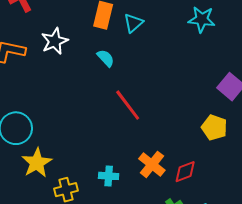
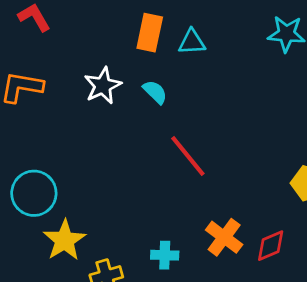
cyan triangle: (133, 23) -> (192, 42), turned 40
white star: (55, 41) -> (103, 86), moved

